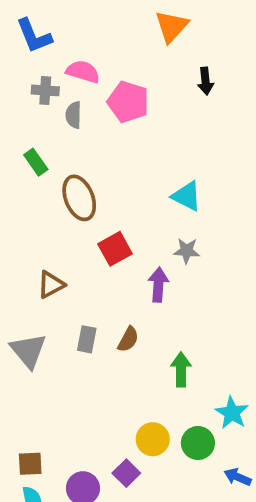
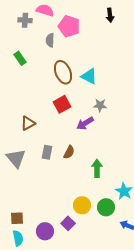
gray semicircle: (74, 115) -> (50, 40), moved
cyan triangle: (187, 196) -> (89, 76), moved
brown ellipse: (79, 198) -> (63, 72), moved
purple arrow: (158, 285) -> (85, 123), turned -126

